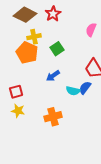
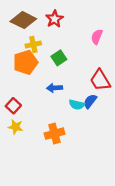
orange pentagon: (27, 53) -> (26, 62), turned 30
blue arrow: (53, 76) -> (54, 88), turned 32
red square: (16, 92) -> (13, 106), turned -32

